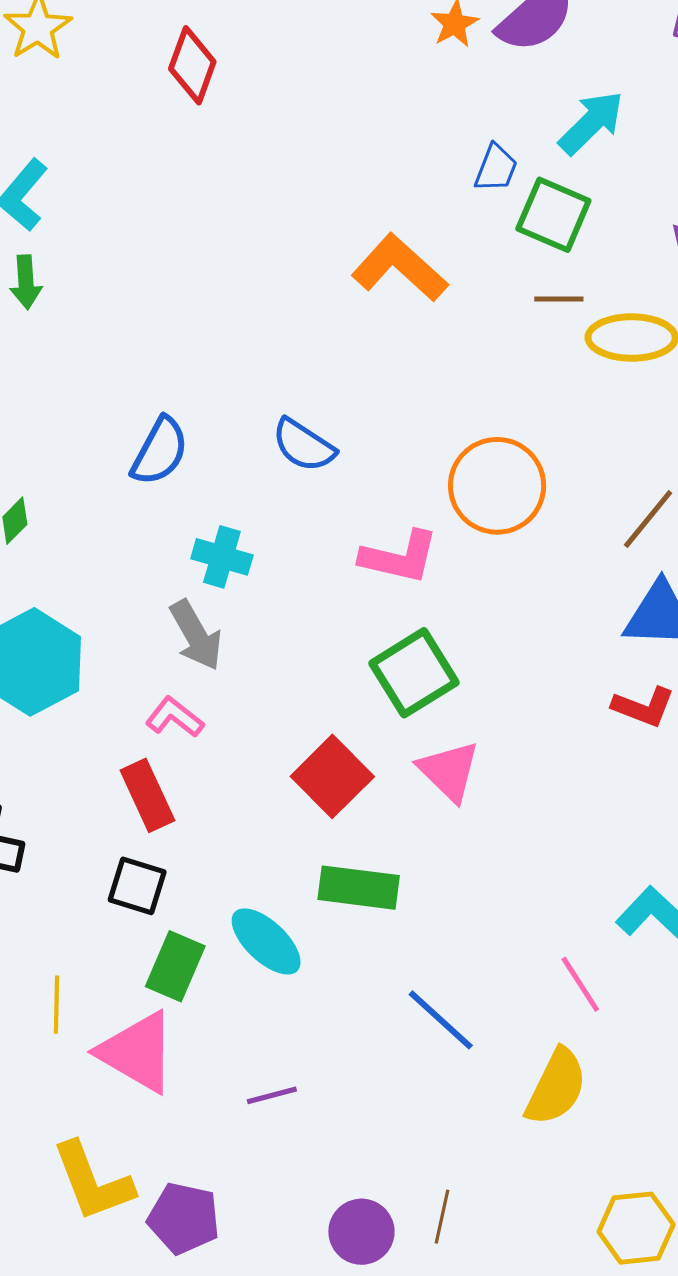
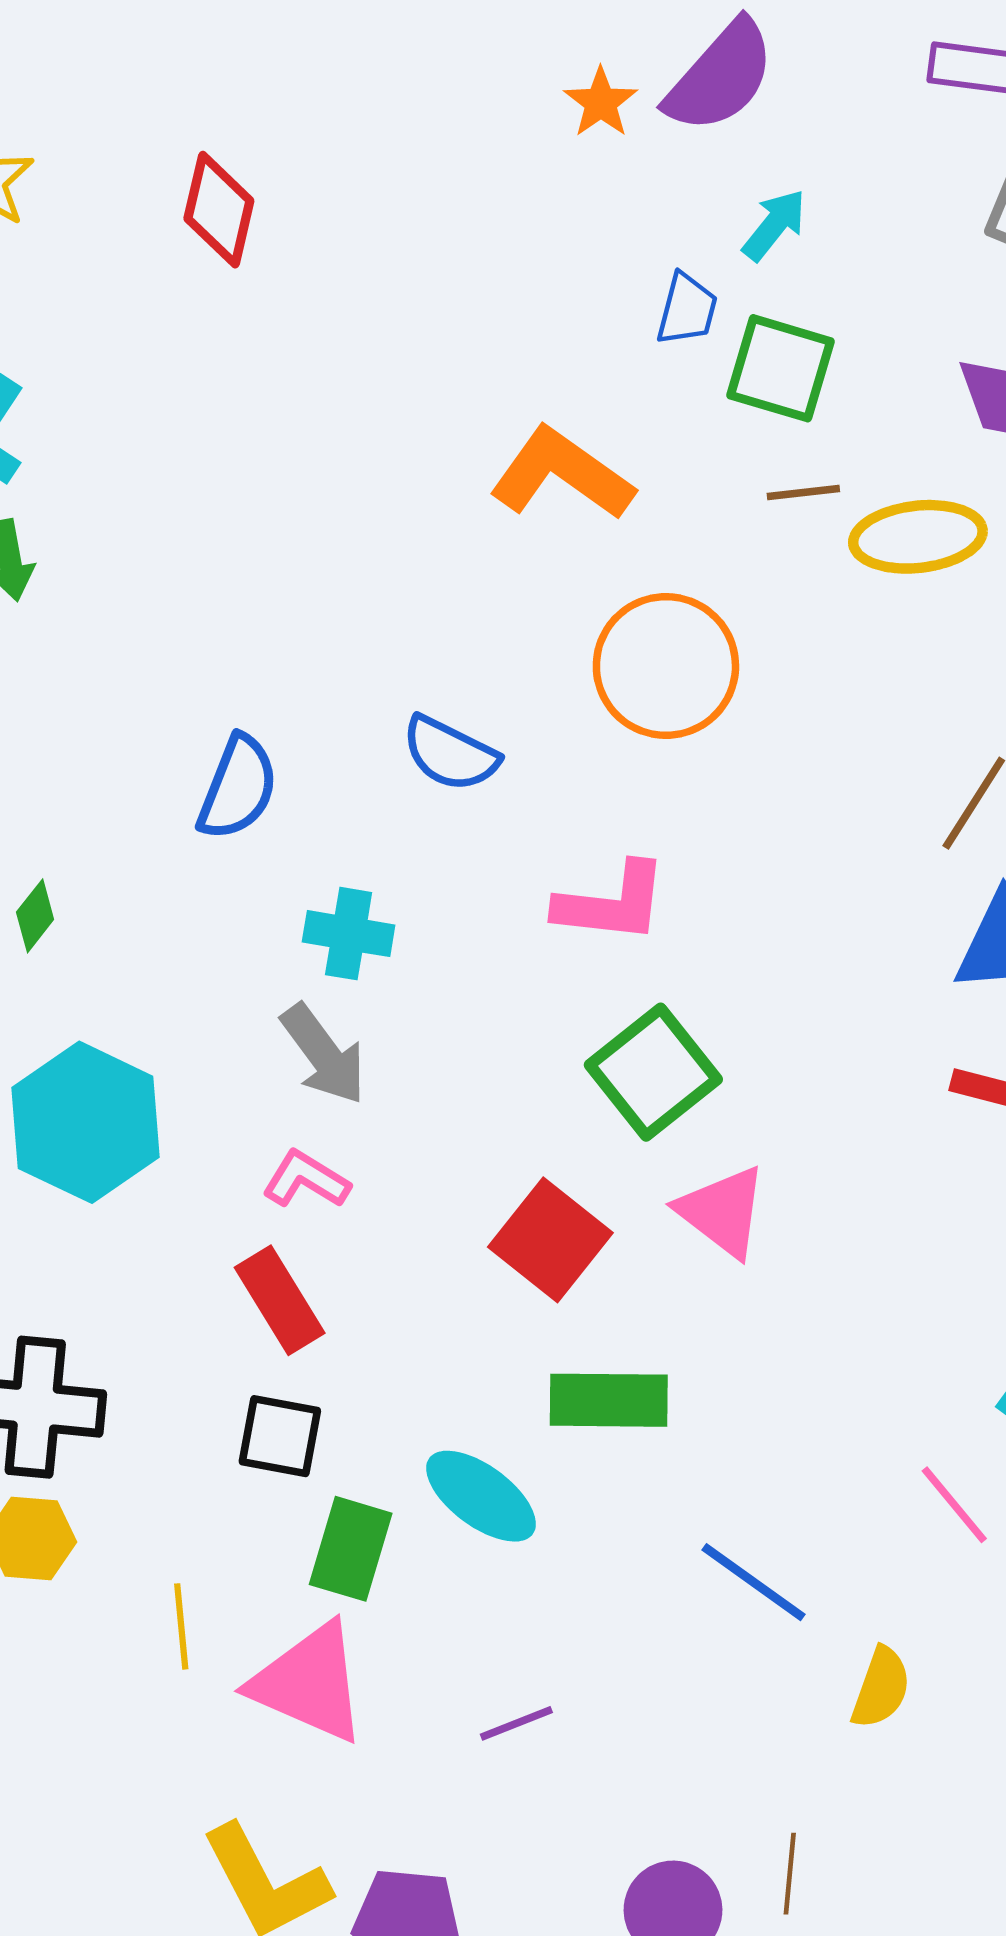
cyan arrow: (591, 123) -> (774, 225), moved, size x0.7
orange circle: (497, 486) -> (666, 666), moved
yellow semicircle: (556, 1087) -> (881, 1688), moved, size x0.7

